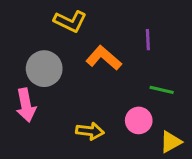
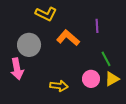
green line: (162, 90) -> (106, 59), turned 49
yellow triangle: (171, 142) -> (112, 79), moved

